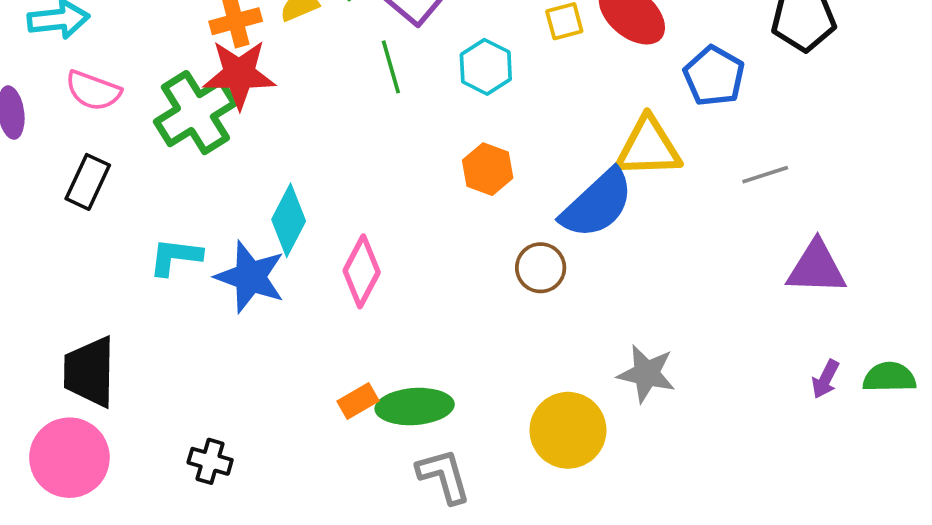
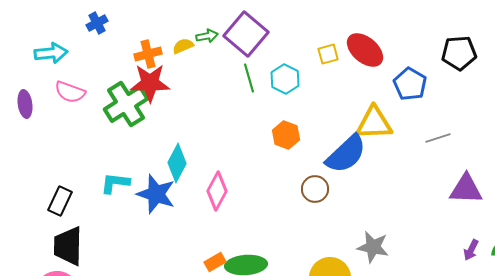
green line: (391, 67) -> (249, 78), moved
black rectangle: (88, 182) -> (60, 201), moved

